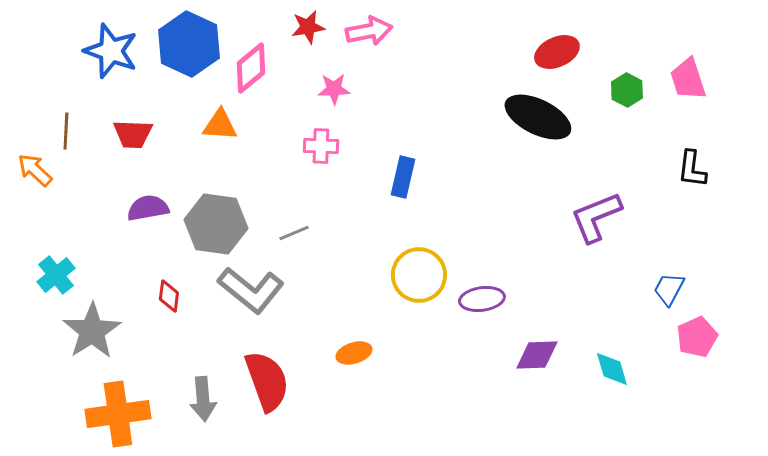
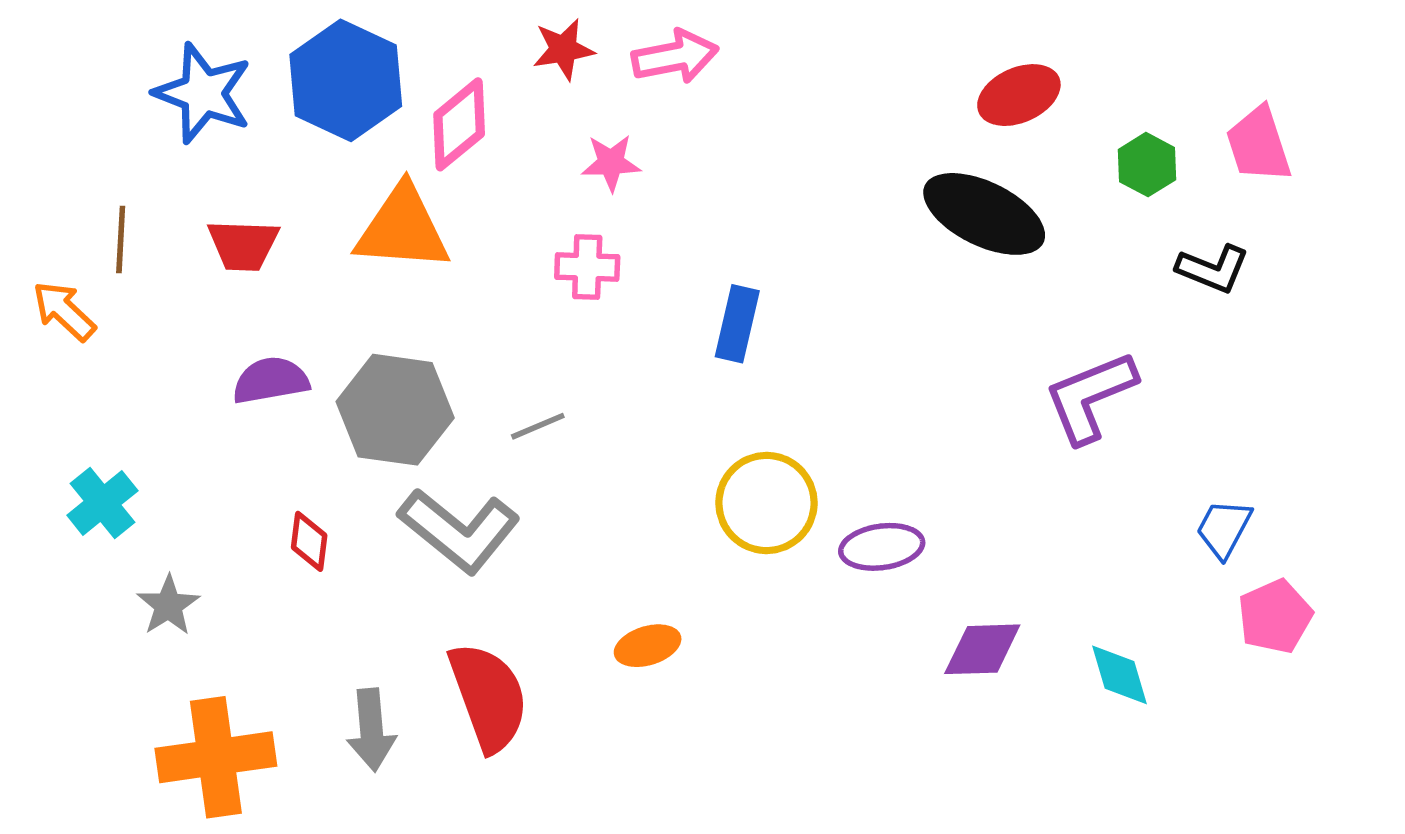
orange triangle: (220, 125) -> (402, 229), size x1.5
black L-shape: (692, 169) -> (1213, 269), moved, turned -75
gray star: (92, 331) -> (168, 605), size x0.6

